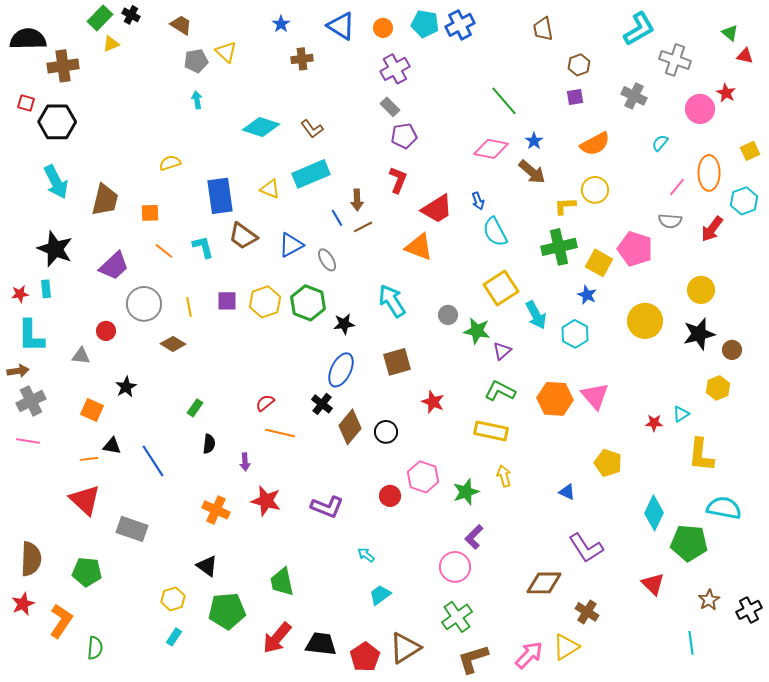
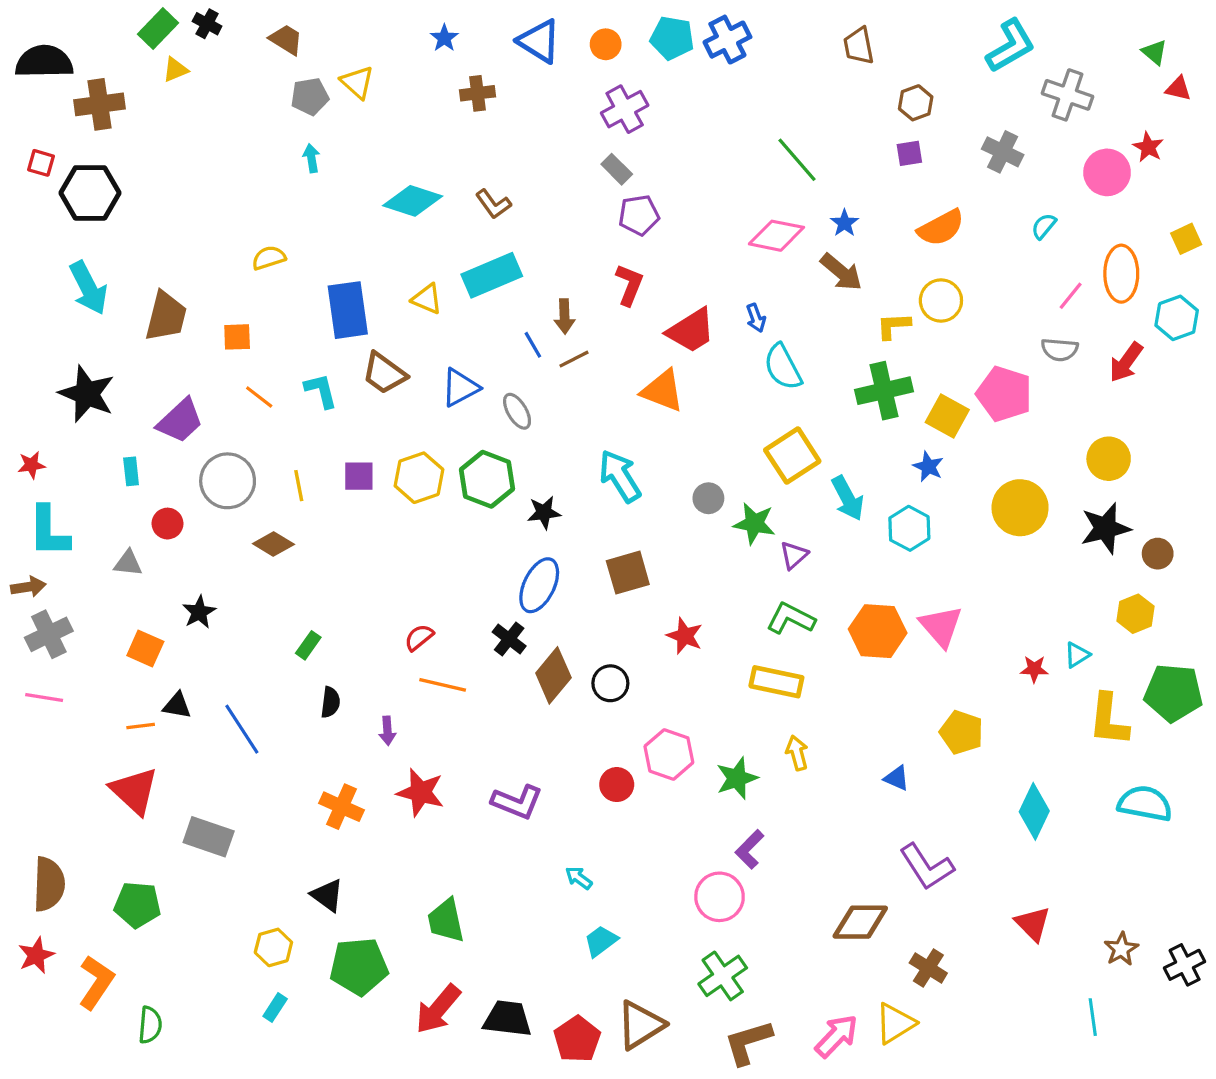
cyan rectangle: (46, 289) -> (131, 471), moved
green pentagon: (689, 543) -> (1173, 693), moved

